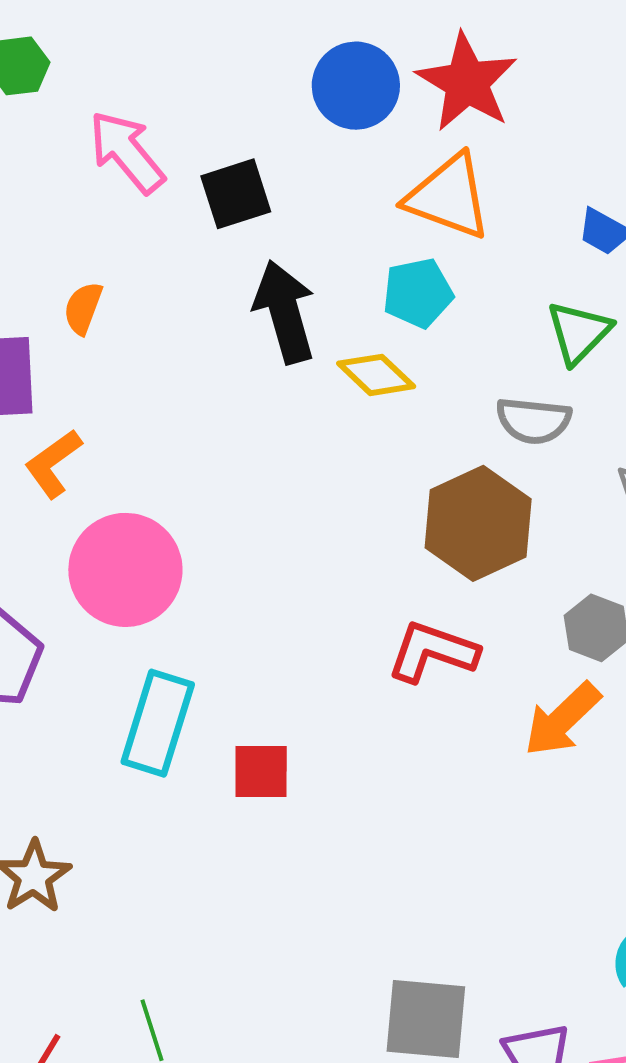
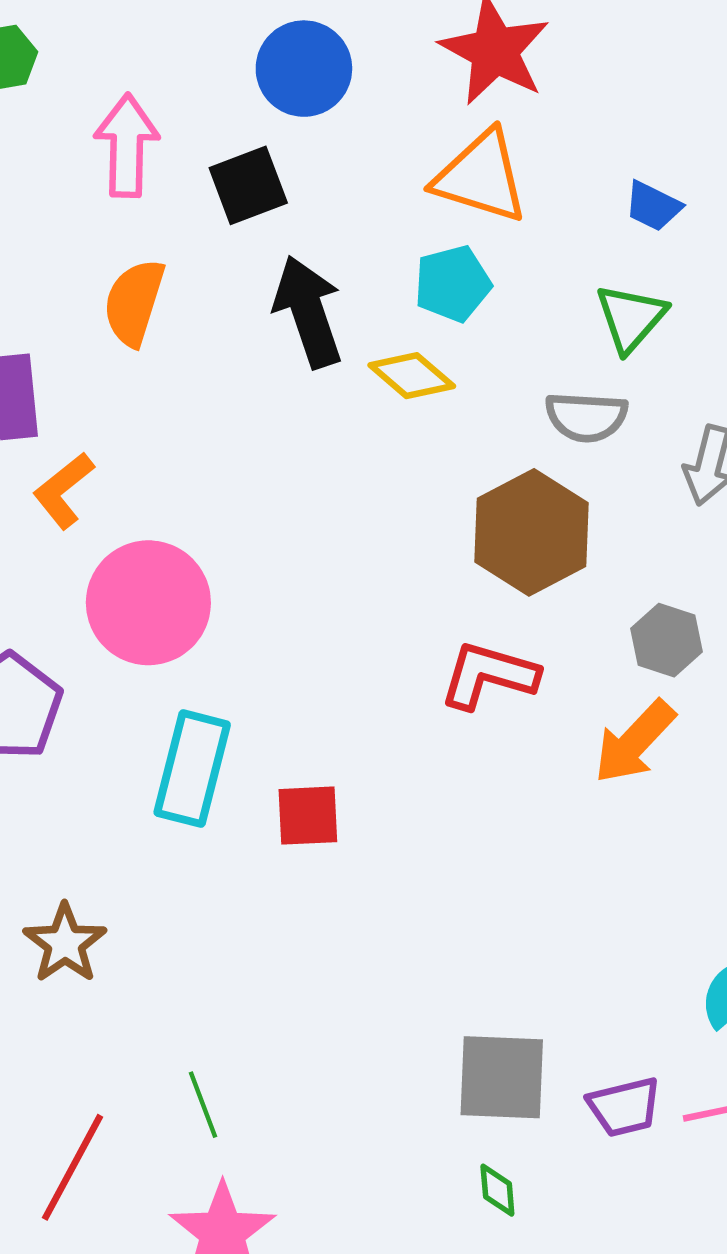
blue circle: (356, 86) -> (304, 69), moved
pink arrow: (127, 152) -> (127, 146), turned 44
orange semicircle: (83, 308) -> (134, 302), moved, size x1.5

